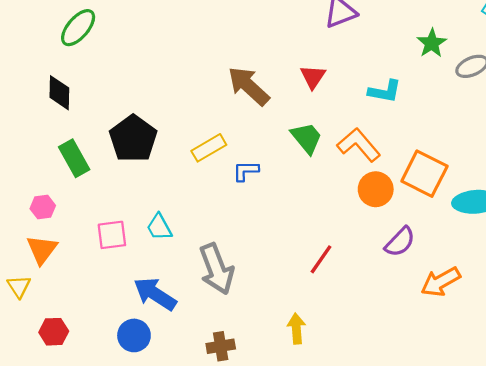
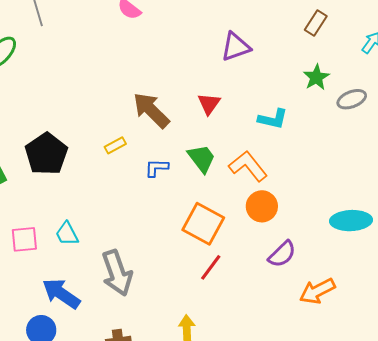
yellow rectangle: (209, 148) -> (115, 145), moved, size x0.7
blue L-shape: (246, 171) -> (157, 168), moved
orange square: (424, 174) -> (203, 224), moved

